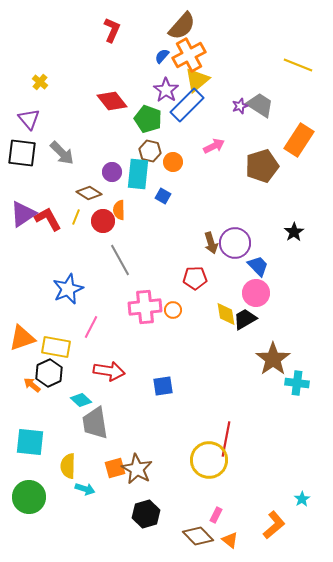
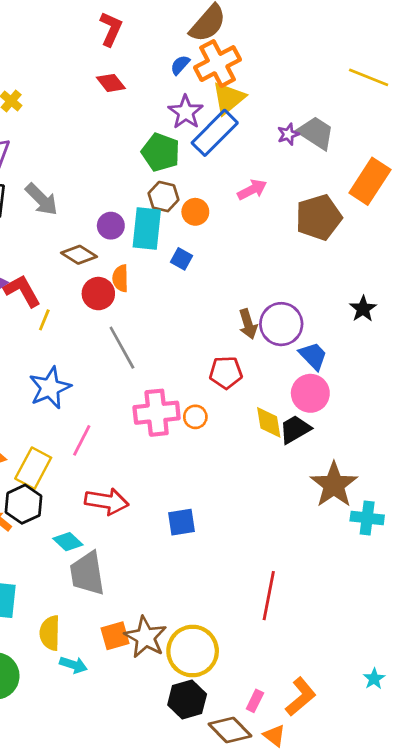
red diamond: (112, 101) -> (111, 83), moved, size x0.7
yellow line: (76, 217) -> (44, 320), moved
yellow rectangle: (56, 347) -> (33, 468), turned -72
yellow circle: (209, 460) -> (193, 651), moved
black hexagon: (146, 514) -> (187, 699), moved
orange L-shape: (274, 525) -> (301, 697), moved

